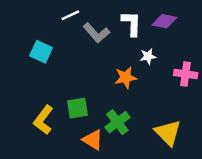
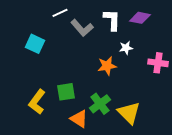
yellow triangle: (168, 133) -> (129, 113), moved

